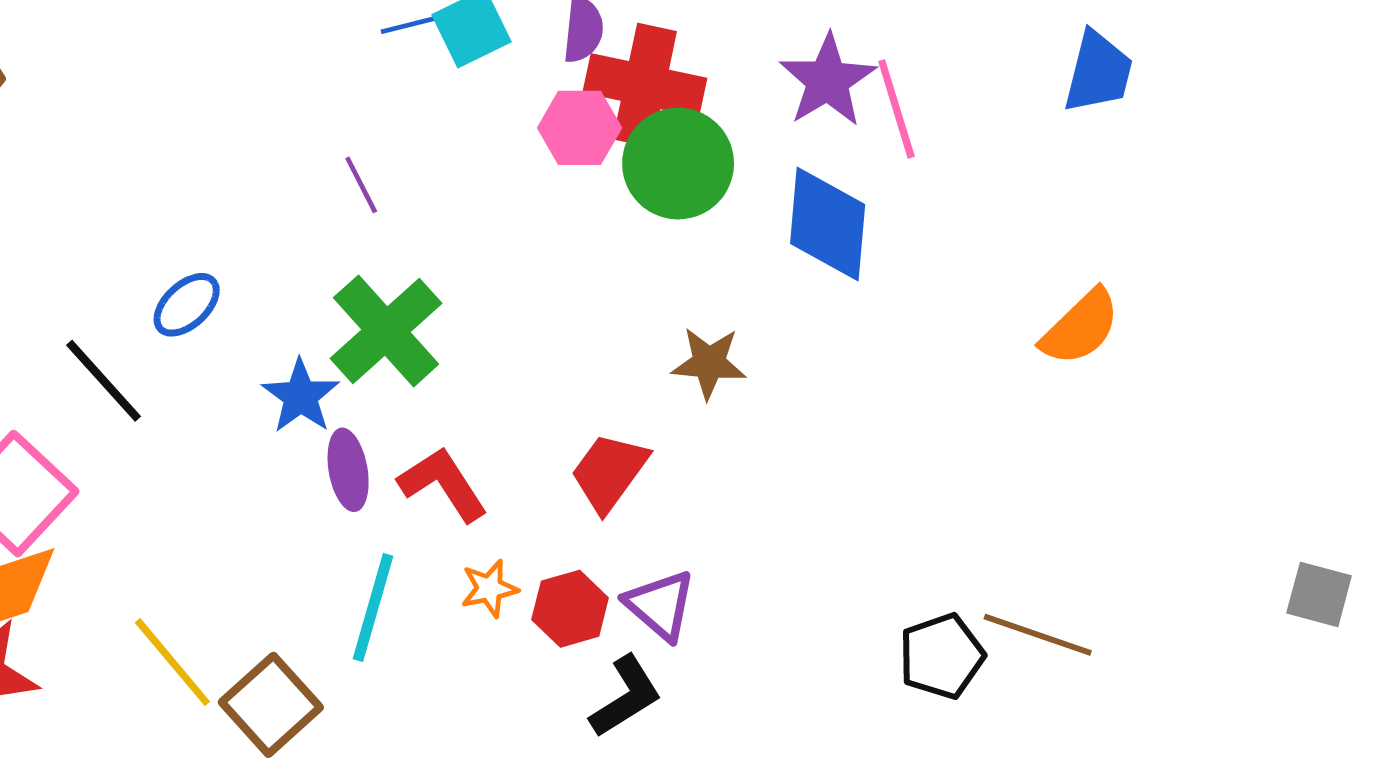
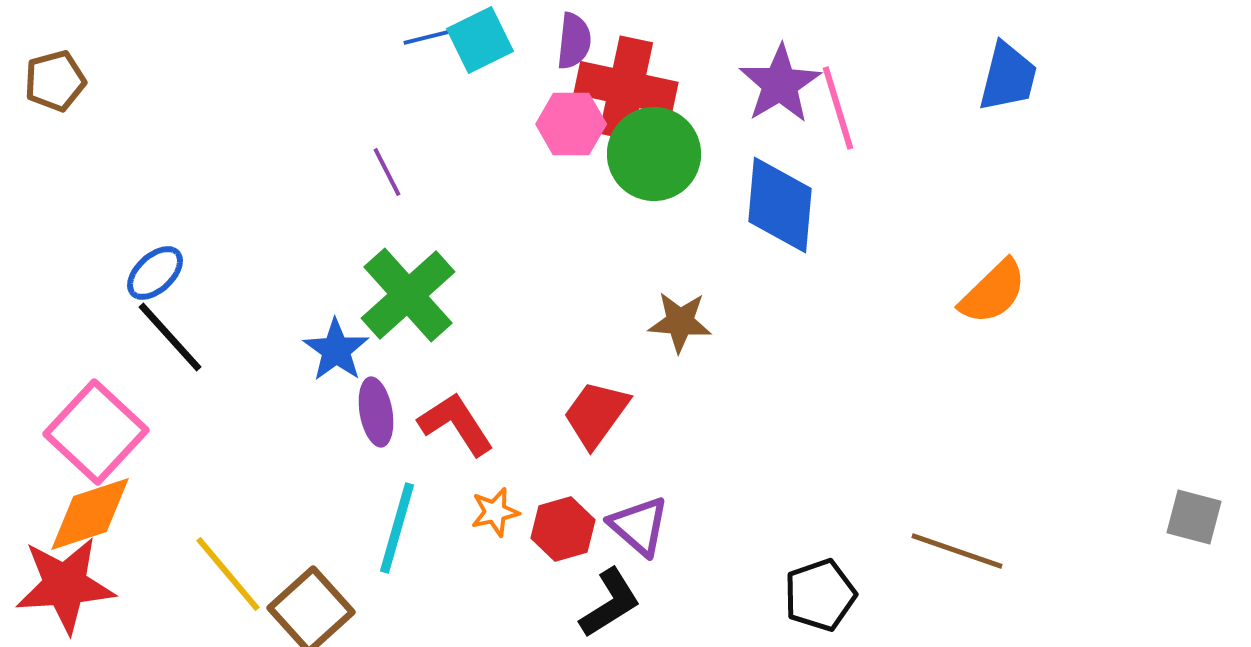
blue ellipse: (187, 305) -> (155, 273), moved
black pentagon: (942, 656) -> (820, 595), moved

